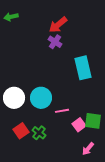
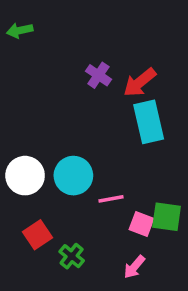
red arrow: (58, 25) -> (140, 82), moved
pink square: (79, 125) -> (141, 224), turned -32
green cross: (39, 133) -> (72, 256), moved
pink arrow: (88, 149) -> (134, 267), moved

